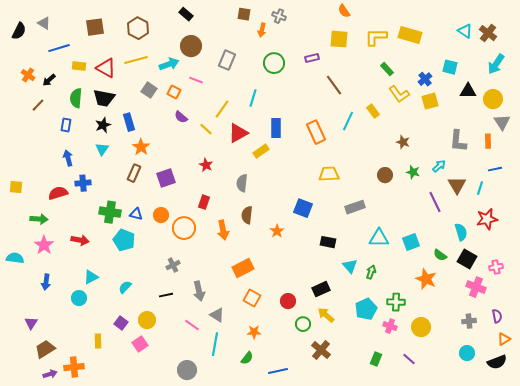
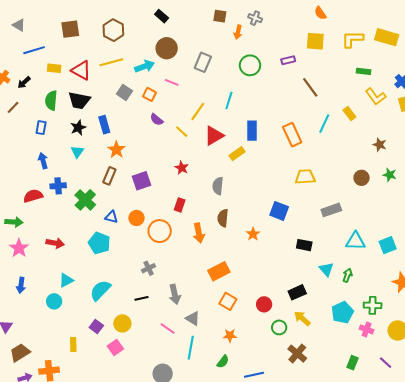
green rectangle: (387, 69) -> (364, 71), turned -40
green cross: (110, 212) -> (85, 200), moved, turned 35
cyan semicircle: (125, 287) -> (100, 290), size x1.6

